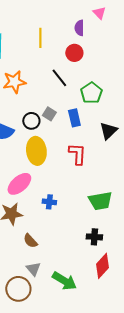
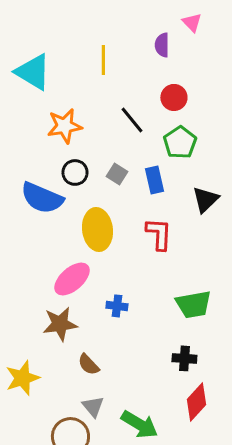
red circle: (74, 53) -> (174, 97), moved
black circle: (31, 121) -> (75, 172), moved

